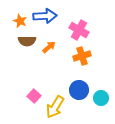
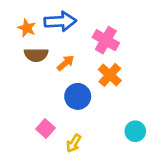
orange cross: (82, 56) -> (110, 75), turned -30
blue circle: (79, 90) -> (78, 96), moved
yellow arrow: (55, 107) -> (74, 143), size x0.6

